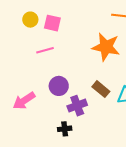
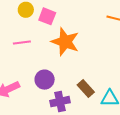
orange star: (106, 47) -> (65, 42), moved
pink line: (45, 50) -> (22, 43), moved

